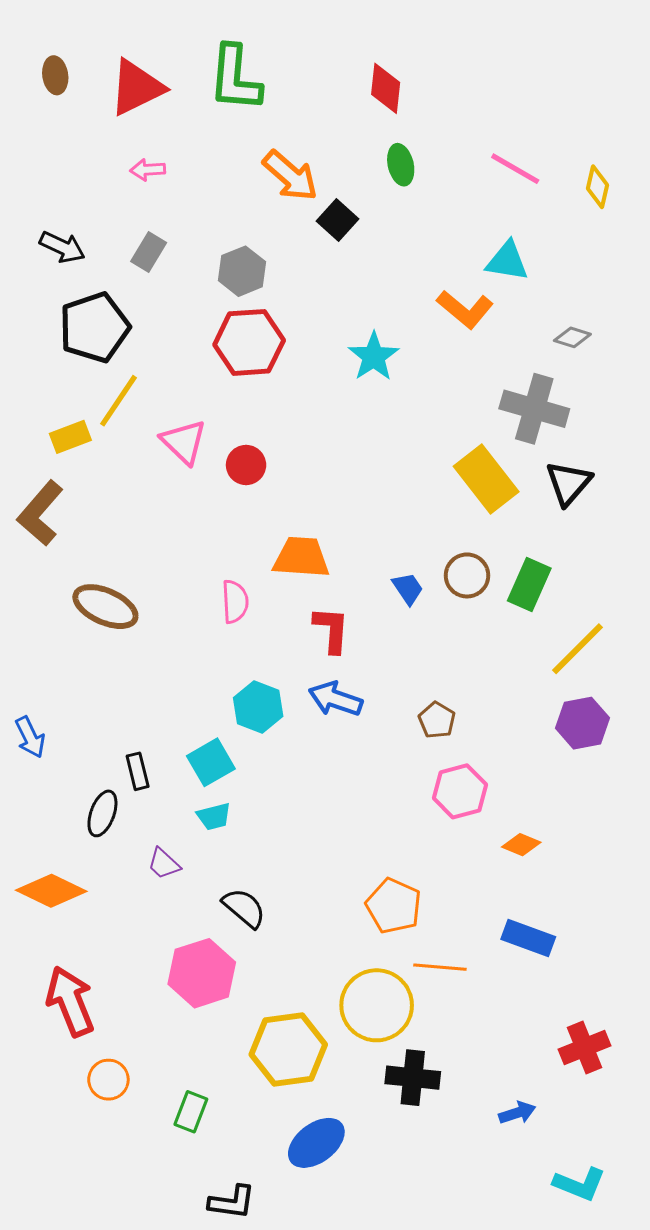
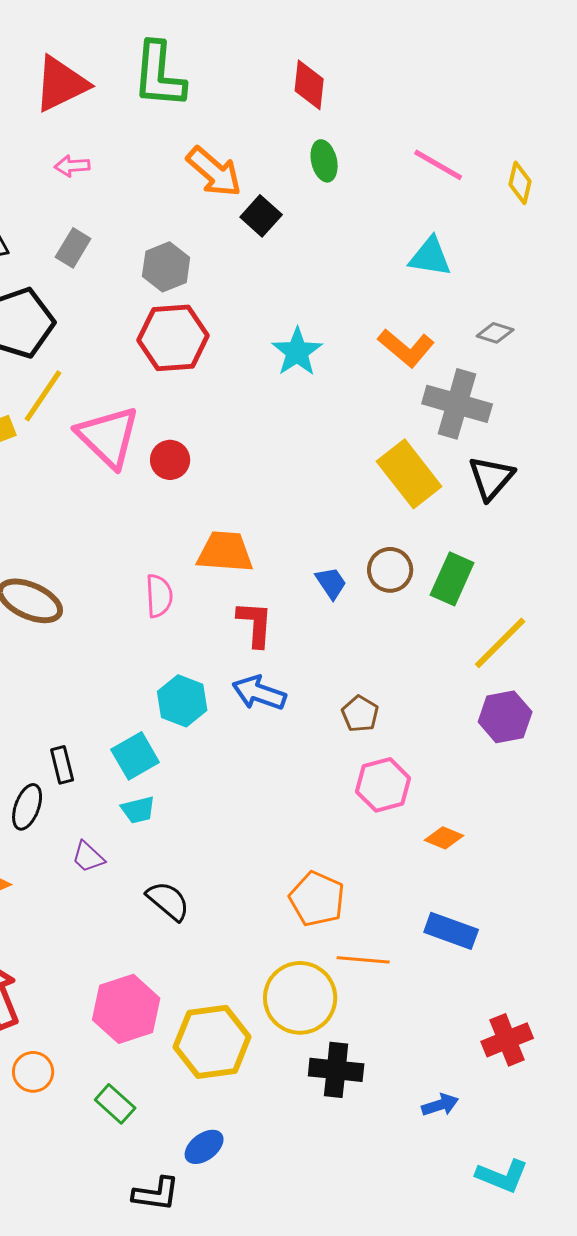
orange L-shape: (465, 309) -> (406, 348), moved
pink triangle: (184, 442) -> (108, 437), size x1.4
pink hexagon: (202, 973) -> (126, 1009), moved
green rectangle: (191, 1112) -> (115, 1104), turned -69
blue ellipse: (316, 1143) -> (204, 1147), moved, size x0.7

